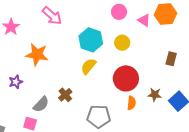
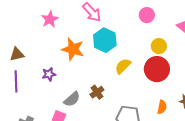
pink circle: (119, 12) -> (147, 15), moved
cyan hexagon: (91, 40) -> (105, 40), moved
red circle: (126, 78) -> (157, 69), moved

